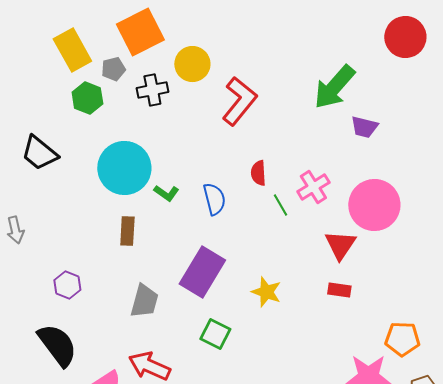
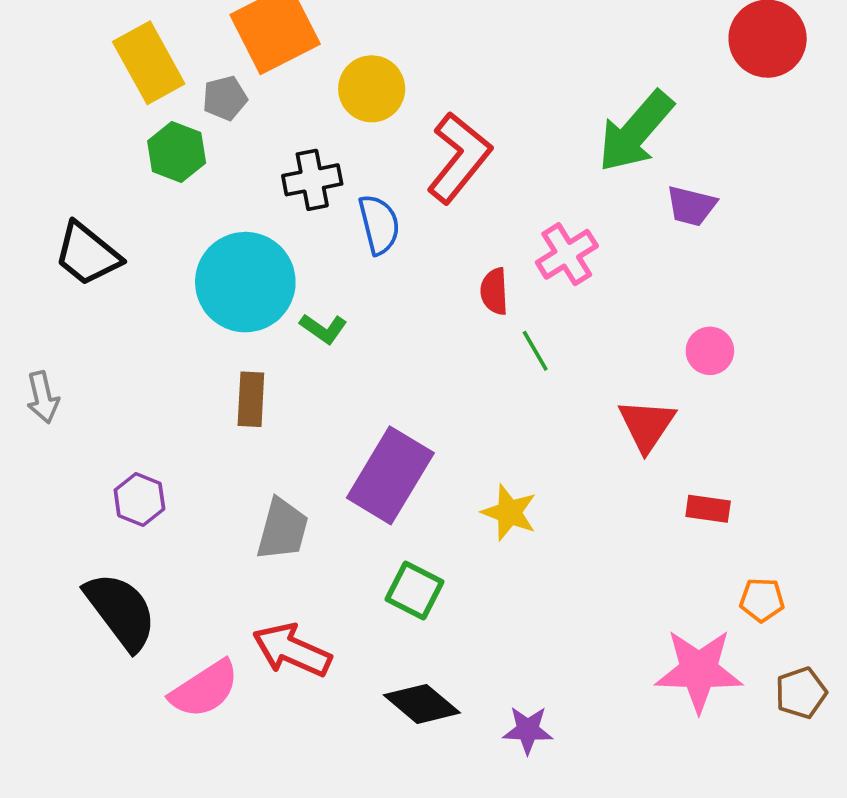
black cross: (152, 90) -> (312, 180), moved
pink cross: (313, 187) -> (567, 254), moved
blue semicircle: (214, 199) -> (379, 224), moved
pink circle: (374, 205) -> (710, 351), size x0.5
red rectangle: (339, 290) -> (708, 509), moved
orange pentagon: (402, 339) -> (762, 600), size x0.7

